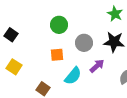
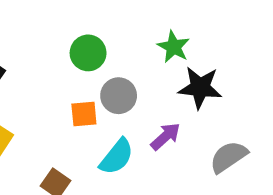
green star: (115, 14) -> (174, 47), moved
gray circle: (84, 43) -> (119, 96), moved

